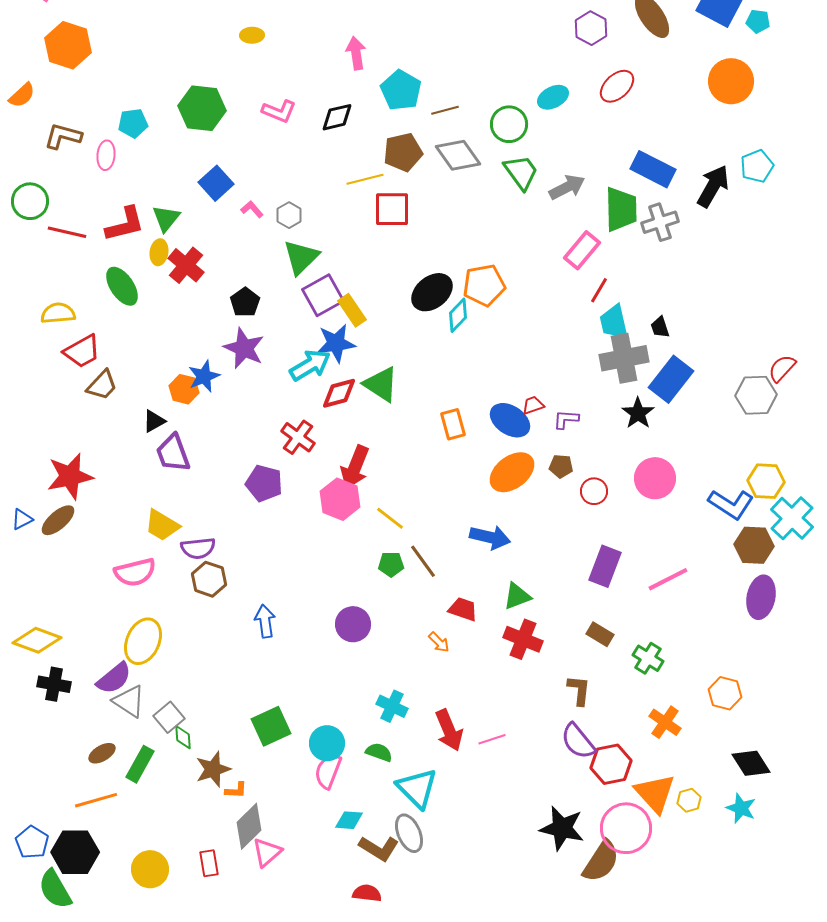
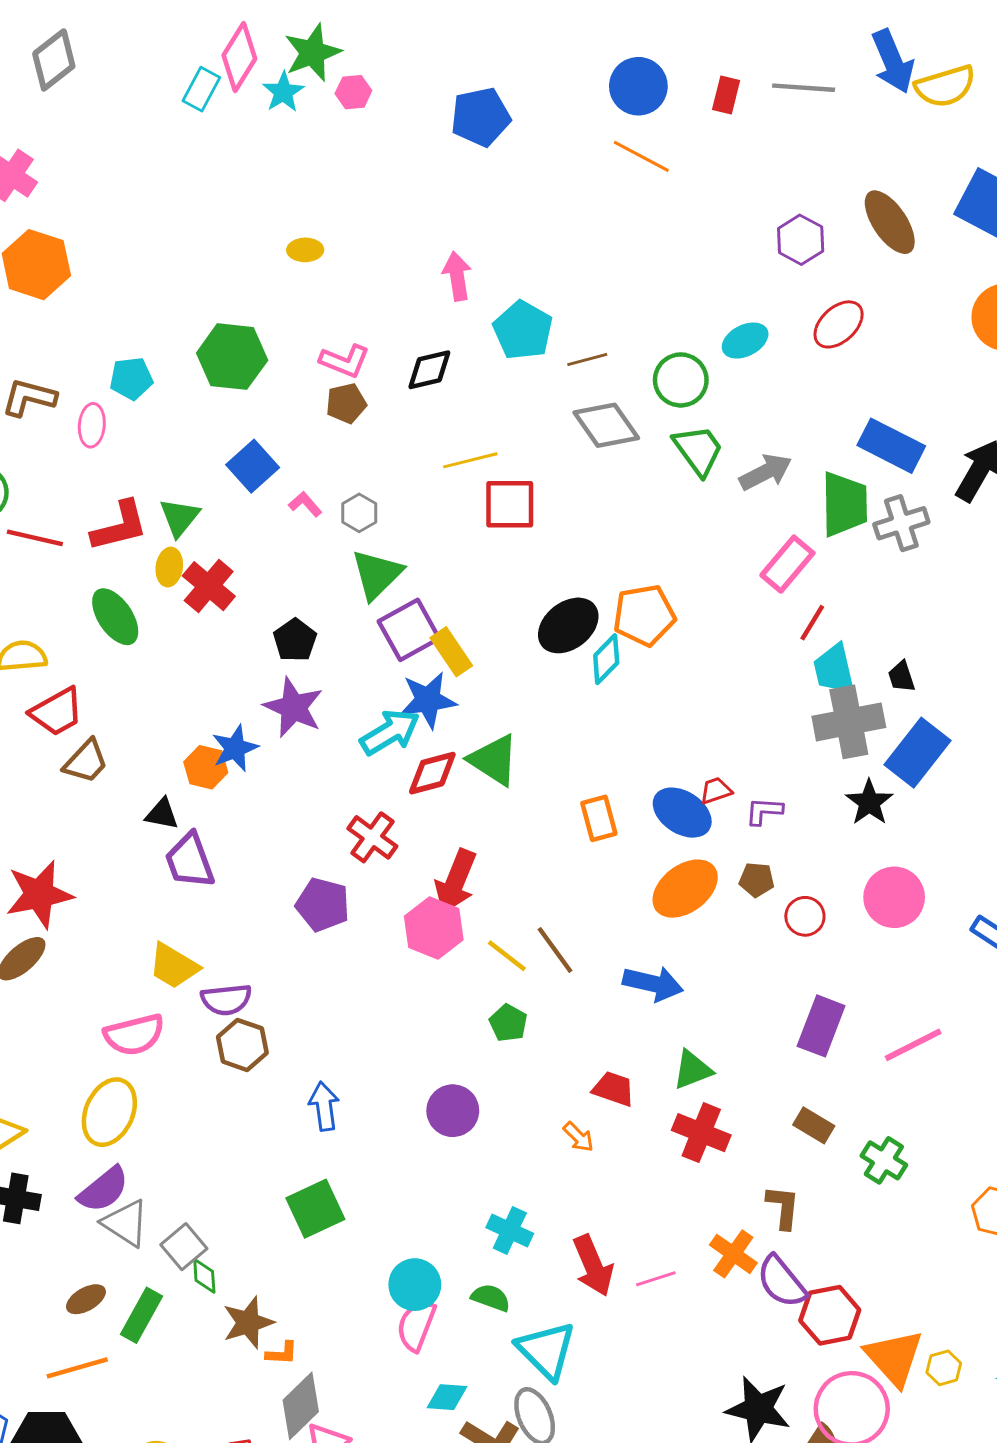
brown pentagon: (403, 152) -> (346, 403), moved, size x0.7
black triangle: (154, 421) -> (162, 814), turned 40
brown line: (423, 561) -> (555, 950), moved
green pentagon: (391, 564) -> (508, 1023), turned 30
yellow ellipse: (143, 641) -> (109, 1112), moved
orange cross: (665, 722) -> (733, 1254), moved
green square: (271, 726) -> (315, 1209), moved

